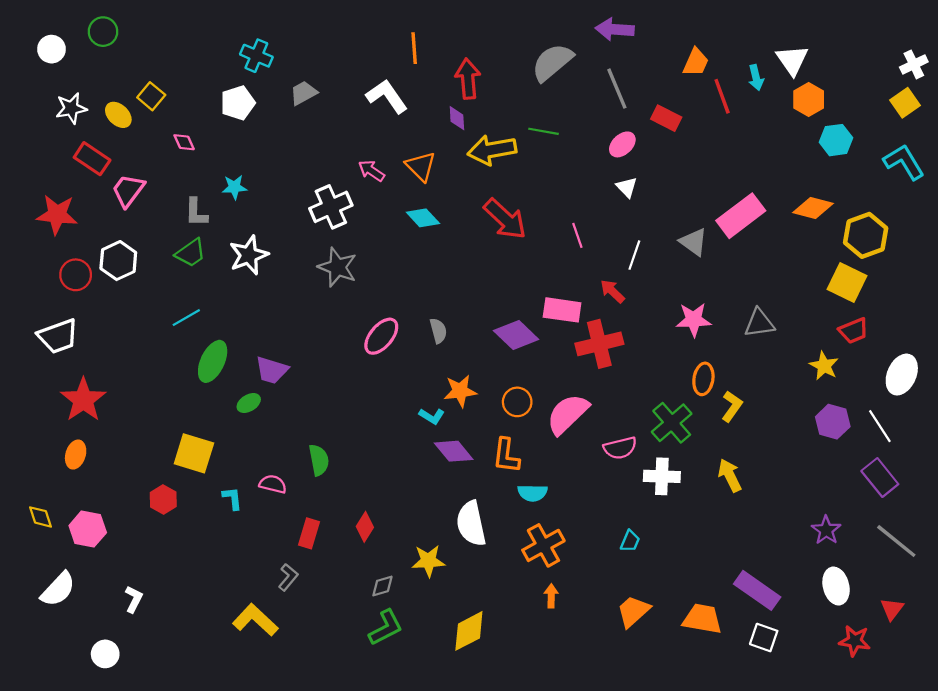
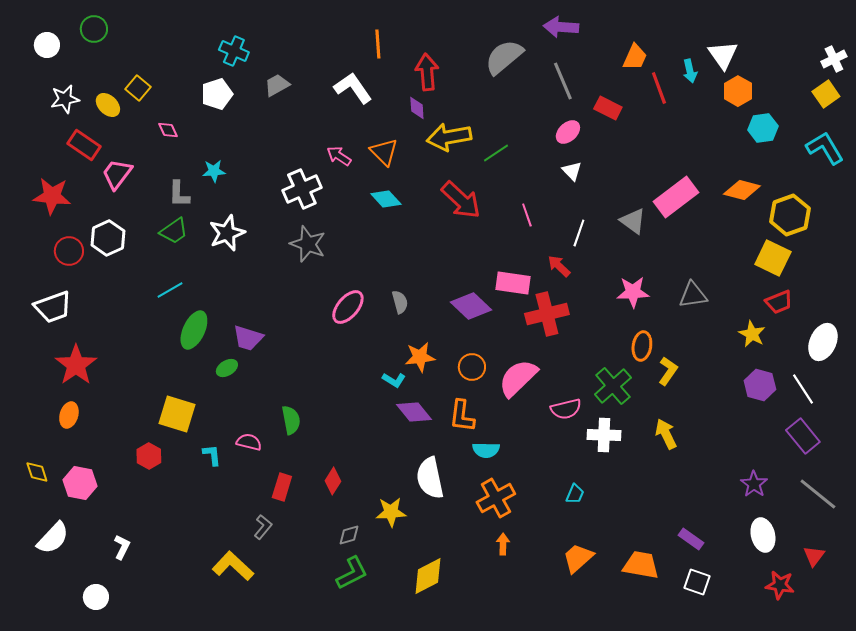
green line: (543, 131) -> (496, 153), moved, turned -44
purple rectangle: (757, 590) -> (691, 539), size x0.6

